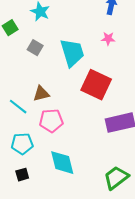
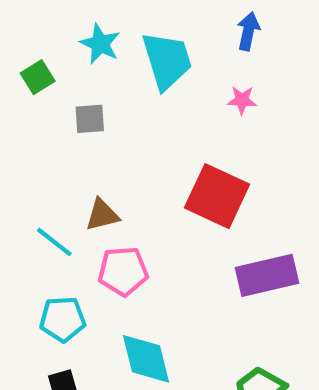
gray square: (35, 48) -> (90, 119), turned -35
cyan trapezoid: (72, 53) -> (167, 60), moved

